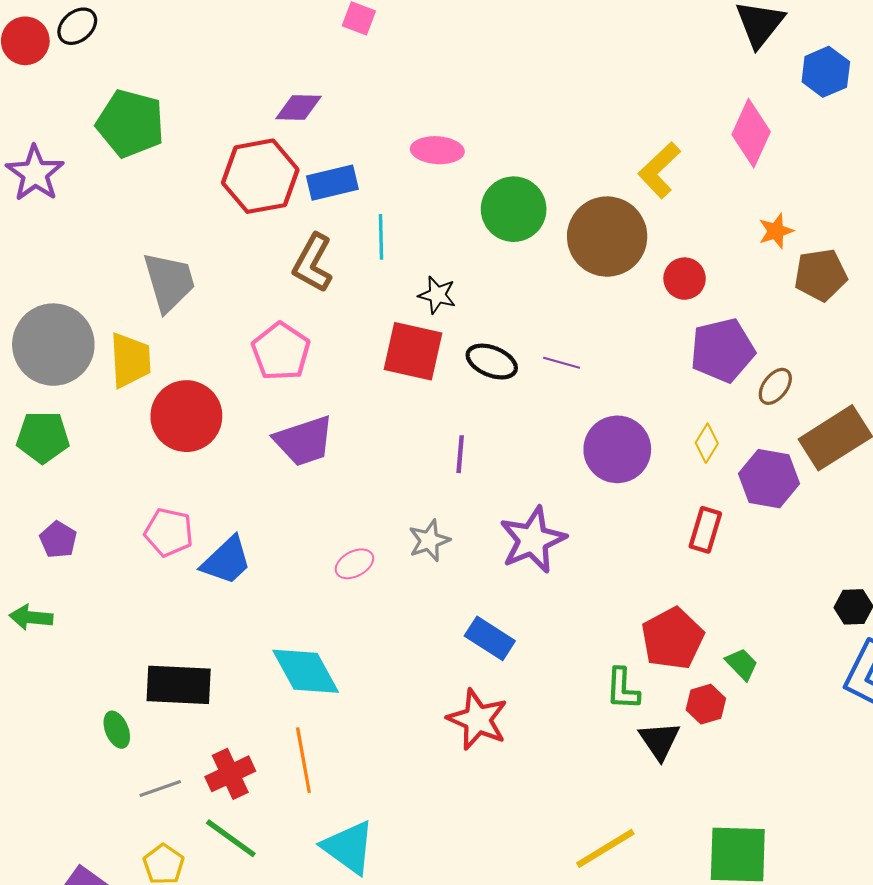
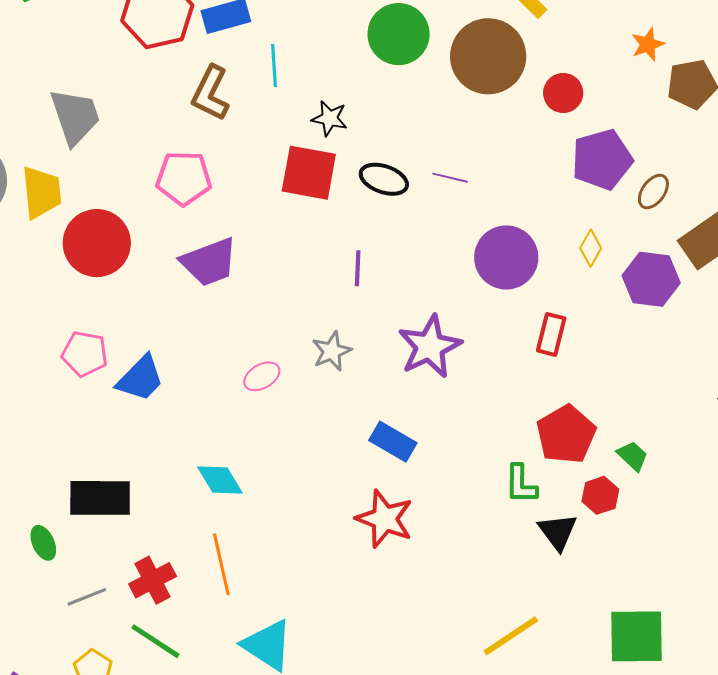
pink pentagon: (281, 351) -> (184, 178), turned -30
red rectangle: (705, 530) -> (551, 334), moved
cyan diamond: (306, 671) -> (220, 480), size x0.7

